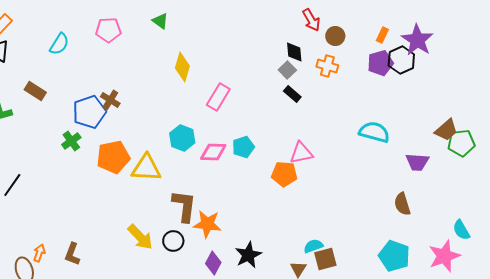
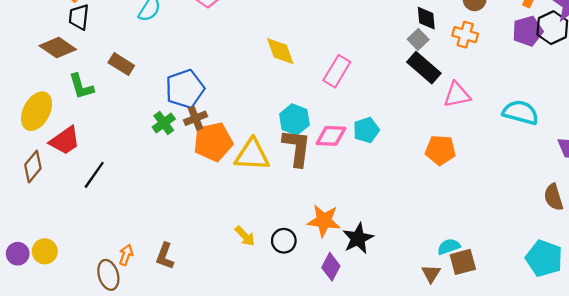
yellow diamond: (182, 67) -> (280, 51), moved, turned -36
black rectangle: (292, 94) -> (424, 68), size x1.6
brown cross: (110, 100) -> (195, 118), moved, turned 36
pink triangle: (301, 153) -> (457, 95), moved
orange pentagon: (284, 174) -> (440, 150), moved
brown L-shape: (184, 206) -> (297, 148), moved
yellow arrow: (140, 237) -> (245, 236), size x0.7
black star: (248, 255) -> (358, 238), moved

